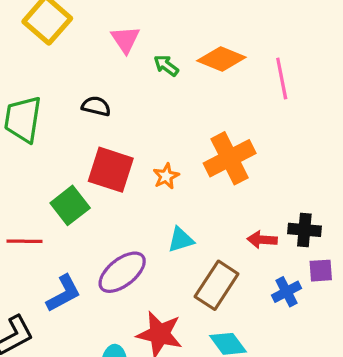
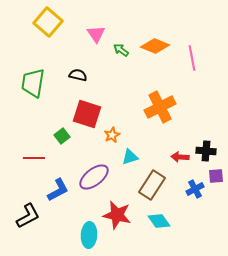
orange star: (166, 176) -> (112, 135), moved
green square: (70, 205) -> (62, 136), size x0.7

